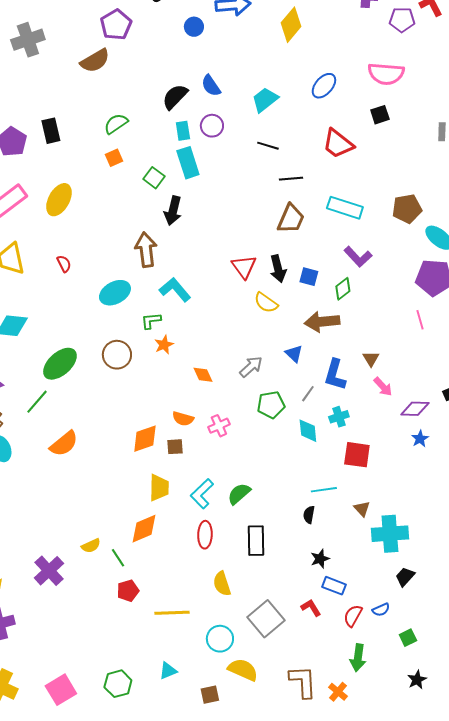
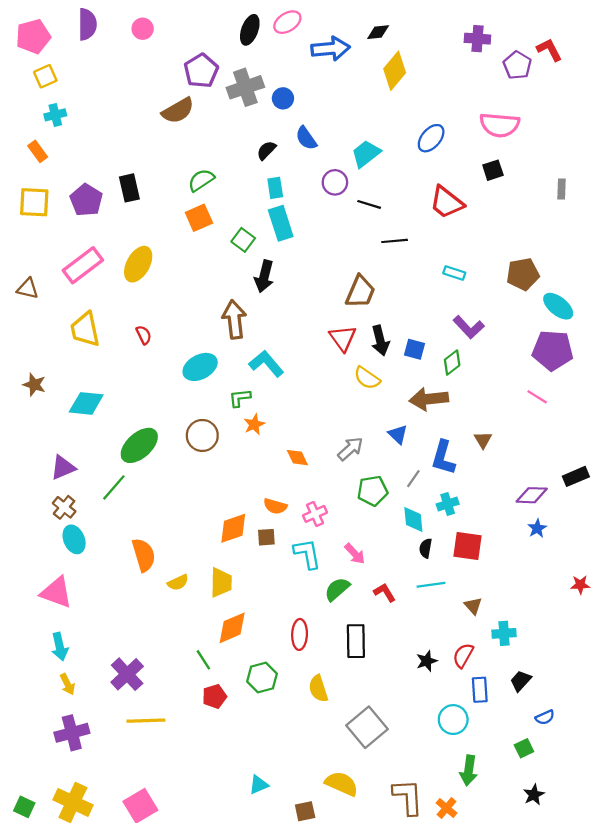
purple pentagon: (402, 20) -> (517, 65), turned 30
blue circle: (194, 27) -> (283, 98), moved
gray cross: (28, 40) -> (245, 87), moved
black semicircle: (175, 97) -> (266, 150), size x0.7
purple circle: (212, 126) -> (335, 182), moved
orange square: (114, 158) -> (199, 218), size x1.4
cyan rectangle: (345, 208) -> (454, 273), size x0.6
brown trapezoid: (291, 219) -> (360, 292), moved
pink line: (420, 320) -> (537, 397), turned -42
pink arrow: (383, 387) -> (355, 554), moved
orange semicircle: (64, 444) -> (144, 555), moved, turned -68
yellow trapezoid: (159, 488) -> (221, 582), moved
cyan L-shape: (202, 494) -> (307, 554), moved, turned 124
black semicircle: (309, 515) -> (426, 548), moved
cyan cross: (390, 534) -> (504, 633), size x0.6
yellow semicircle: (91, 546) -> (178, 582), moved
blue rectangle: (334, 586) -> (480, 690), moved, turned 65
red L-shape: (311, 608) -> (385, 592), moved
blue semicircle: (381, 610) -> (545, 717), moved
yellow line: (172, 613) -> (146, 721), moved
red semicircle: (353, 616) -> (463, 655), moved
cyan circle: (220, 639) -> (453, 720), moved
green hexagon: (118, 684) -> (262, 678), moved

